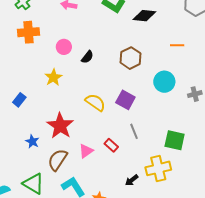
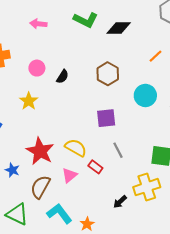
orange line: (177, 45) -> (155, 56), turned -40
purple square: (125, 100) -> (106, 118), turned -30
yellow semicircle: (95, 102) -> (76, 148), moved

